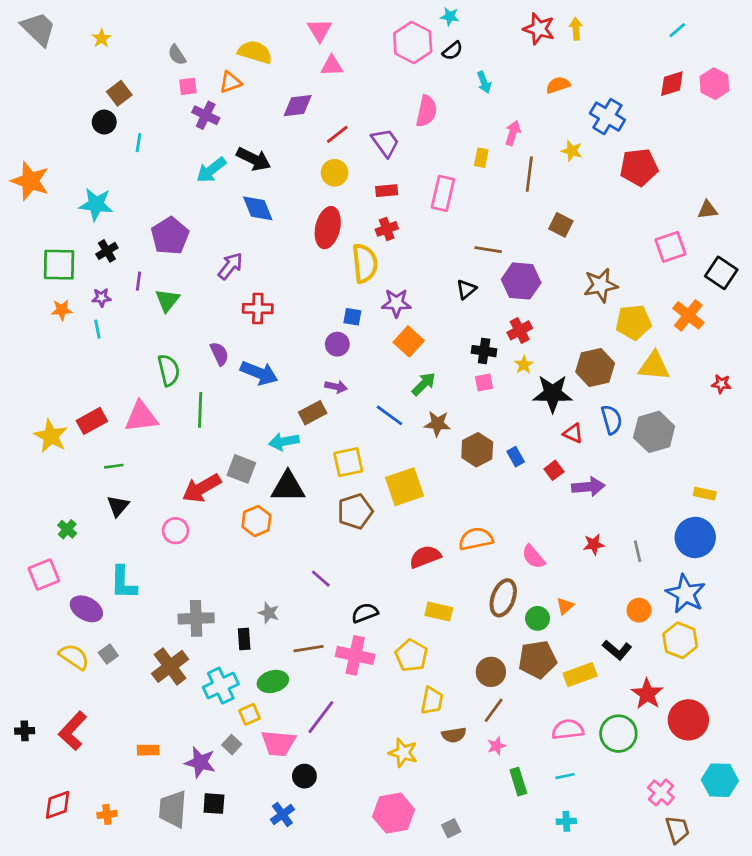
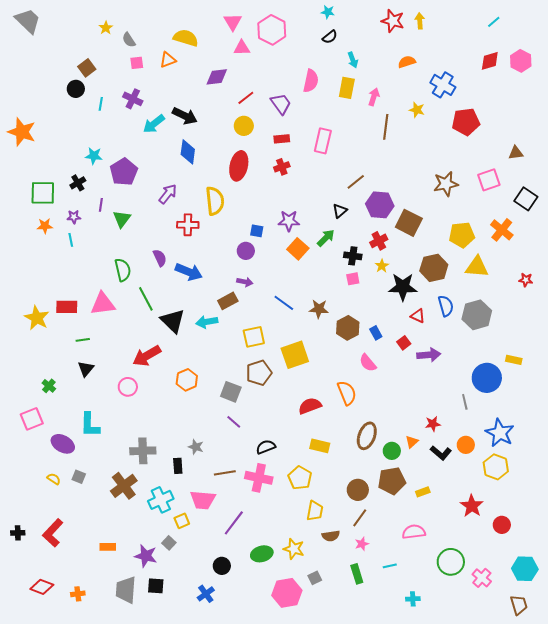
yellow star: (101, 38) -> (106, 28), moved
pink hexagon: (413, 43) -> (272, 30), moved
purple cross: (206, 115) -> (133, 99), moved
yellow rectangle: (481, 158) -> (347, 88), moved, size x1.5
cyan star: (96, 204) -> (94, 156), moved, size x0.7
blue diamond: (258, 208) -> (188, 152), turned 30
brown square: (561, 225) -> (409, 223), moved, size x1.5
brown line: (488, 250) -> (356, 182), turned -48
yellow semicircle: (365, 263) -> (215, 201), moved
brown star: (601, 285) -> (446, 184), moved
green arrow: (424, 384) -> (326, 238), moved
green line: (200, 410) -> (146, 299), turned -30
red rectangle: (92, 421) -> (67, 307), turned 30
gray square: (241, 469) -> (231, 392), moved
black triangle: (288, 487) -> (173, 321), moved, turned 44
blue circle: (695, 538) -> (487, 378), moved
orange semicircle: (476, 539) -> (347, 393), turned 80
red star: (594, 544) -> (433, 424), moved
pink semicircle: (533, 557) -> (368, 363), moved
black L-shape: (617, 650) -> (441, 453), moved
gray square: (108, 654) -> (79, 477), turned -32
yellow semicircle: (74, 657) -> (54, 479), size x0.6
yellow rectangle: (580, 675) -> (423, 492), size x0.6
green ellipse: (273, 681) -> (262, 554), moved
red circle: (688, 720) -> (502, 525), size x0.6
green circle: (618, 734) -> (451, 562), moved
pink trapezoid: (278, 743) -> (203, 500), moved
cyan line: (565, 776) -> (390, 566), moved
green rectangle: (518, 782) -> (357, 574), moved
red diamond: (58, 805) -> (42, 587), turned 40
gray square: (451, 828) -> (315, 578), moved
brown trapezoid: (677, 830) -> (519, 605), moved

